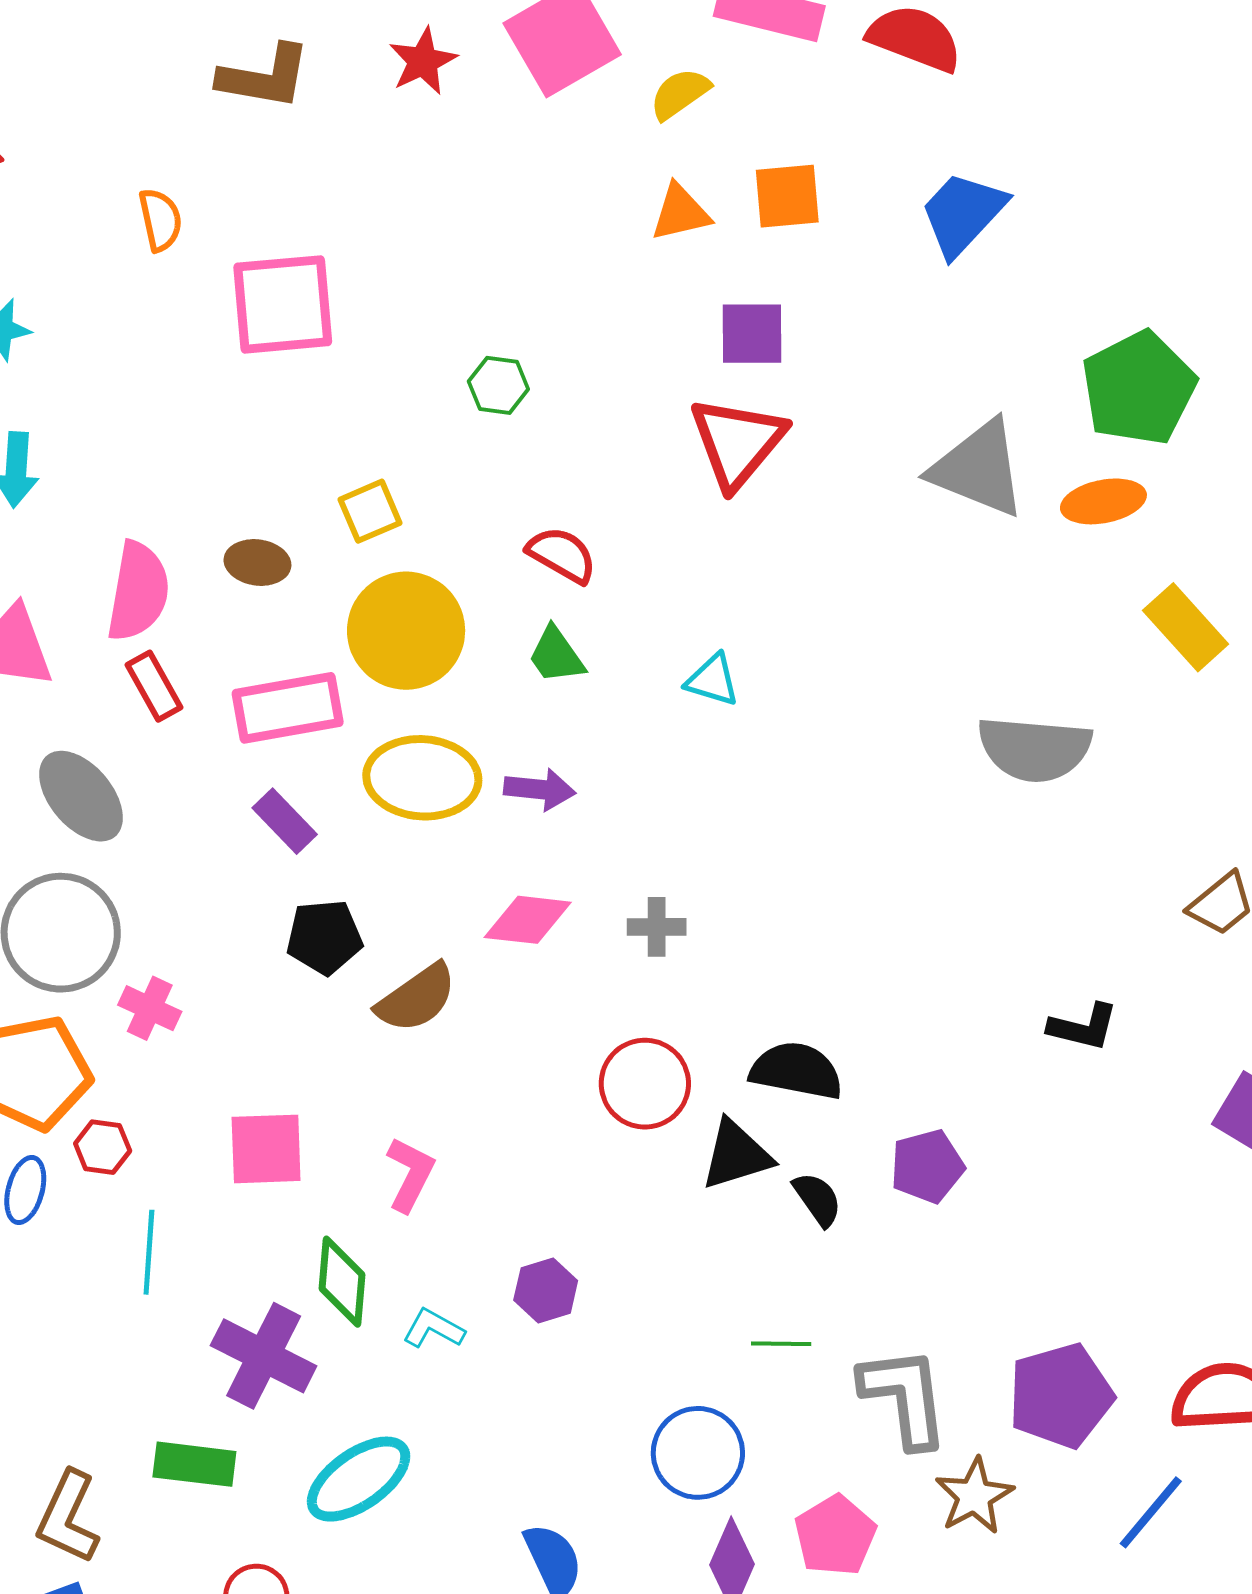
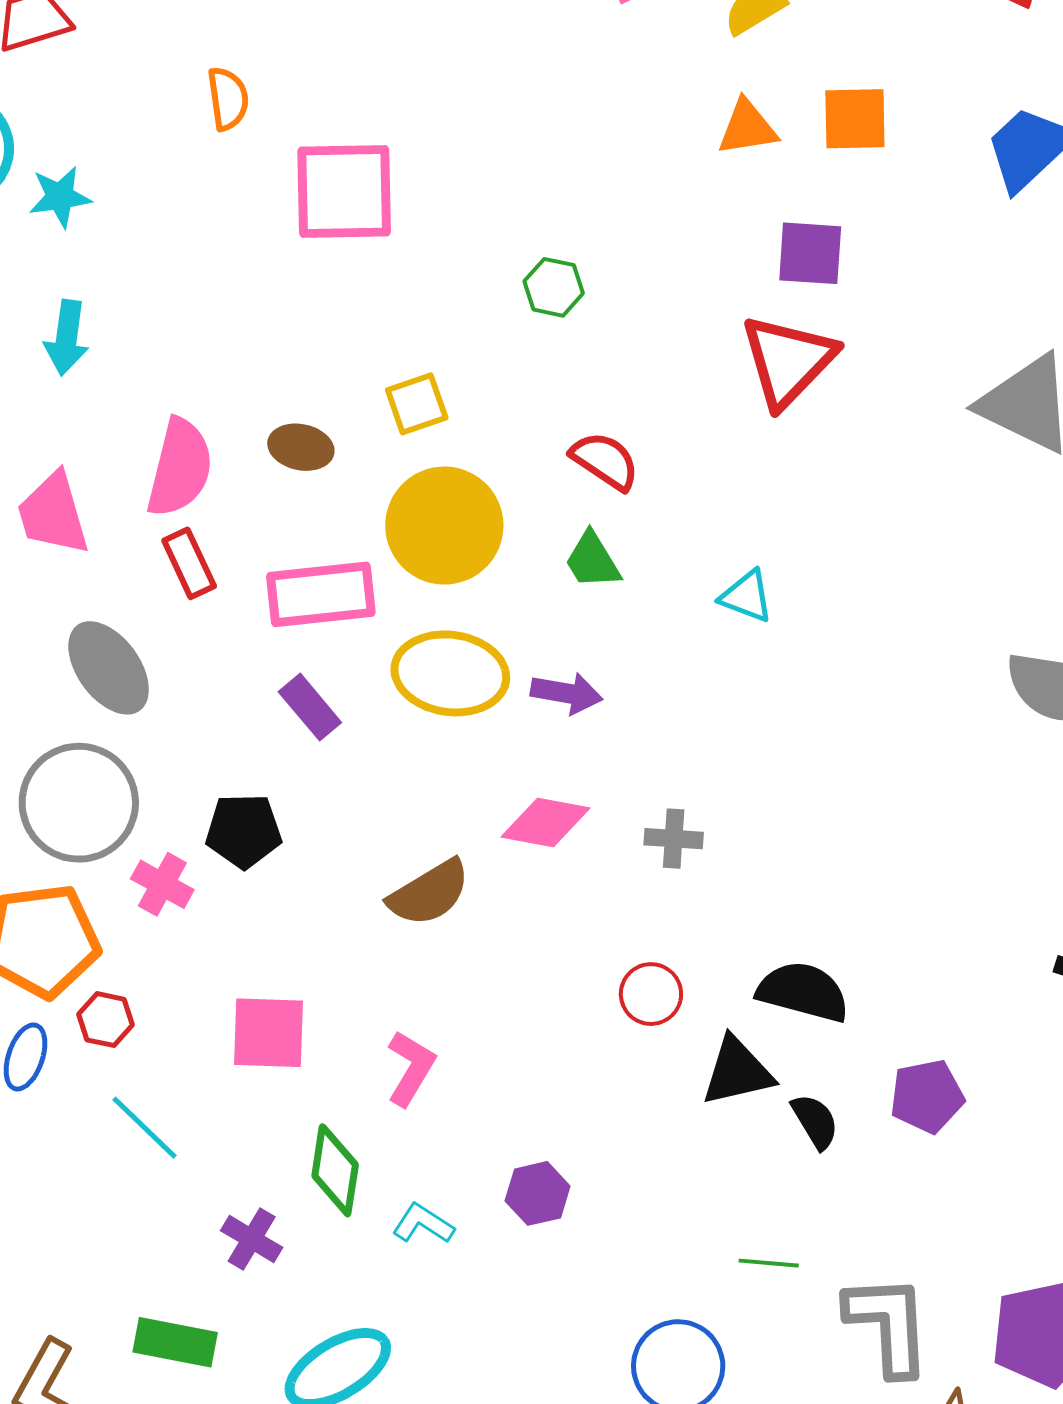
black pentagon: (324, 937) -> (244, 831), moved
red circle: (645, 1084) -> (651, 994), size x0.7
cyan line: (149, 1252) -> (144, 1128), turned -54
purple cross: (264, 1356) -> (252, 1239), size x0.6

